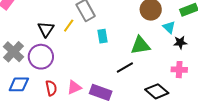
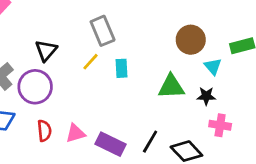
yellow line: (69, 26) -> (91, 62), moved
black star: (180, 42) -> (206, 96), moved
black line: (125, 68) -> (150, 142), moved, turned -36

